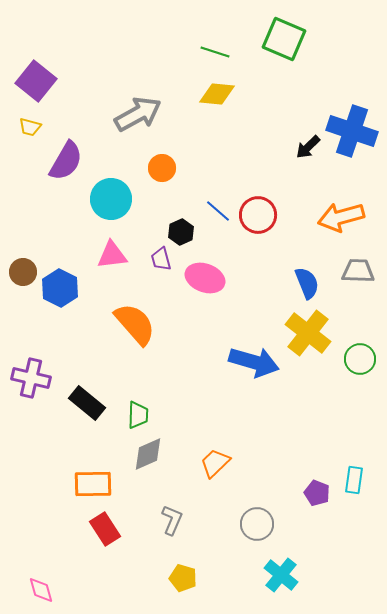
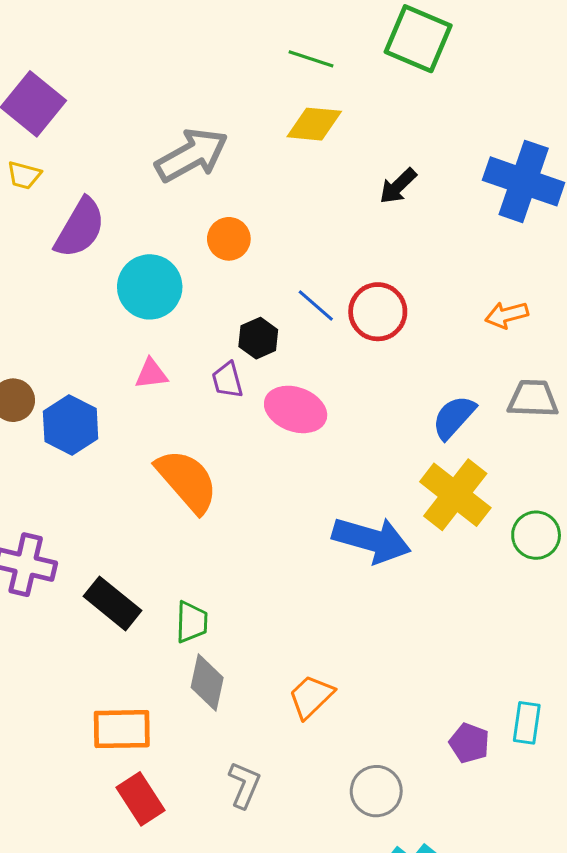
black arrow: (308, 147) -> (398, 186), moved
orange arrow: (341, 217) -> (507, 315), size x0.6
pink triangle: (112, 255) -> (151, 374), size x0.7
blue semicircle: (307, 283) -> (454, 417), turned -116
gray diamond: (148, 454) -> (207, 683), turned -54

